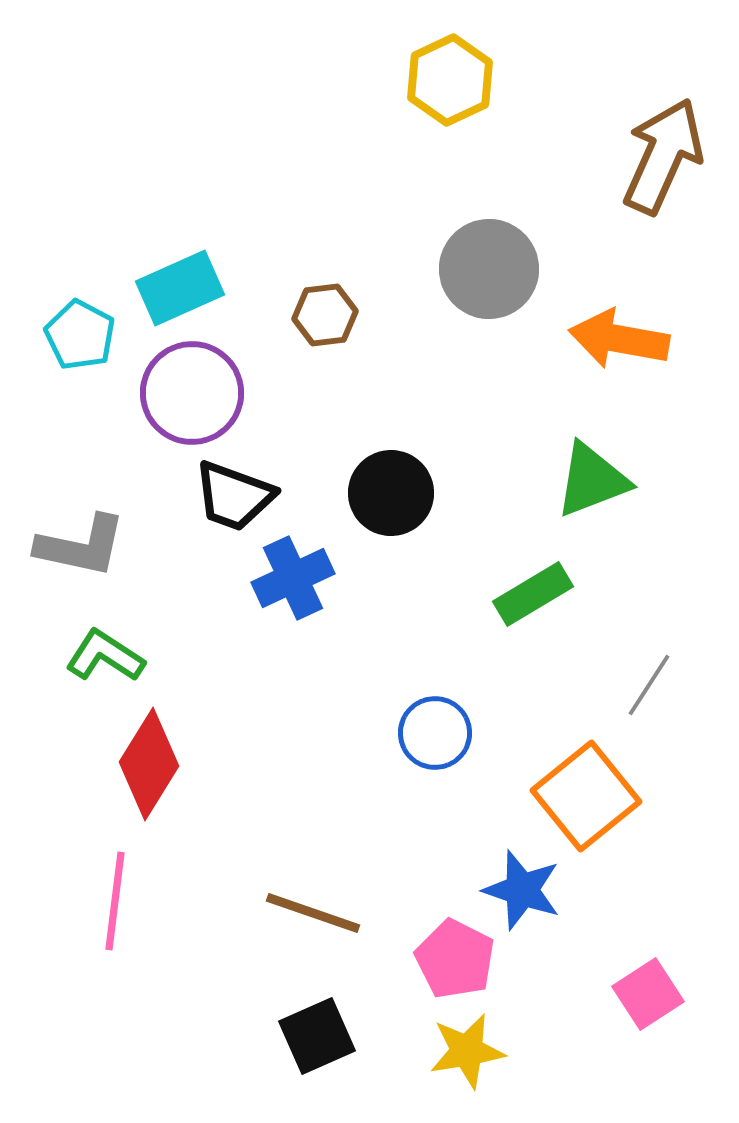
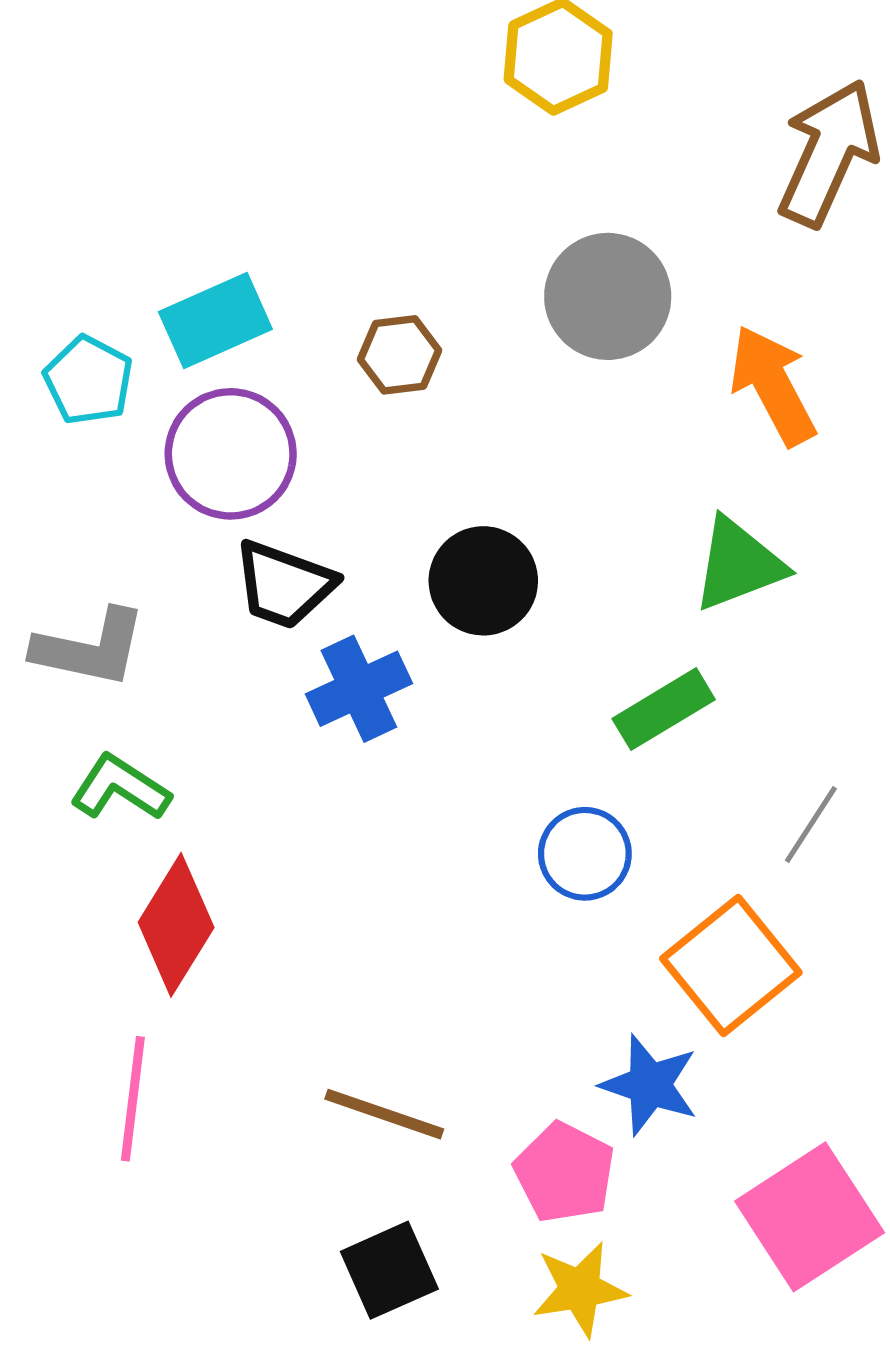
orange arrow: (619, 339) -> (773, 385), turned 52
blue circle: (435, 733) -> (585, 854), moved
pink square: (648, 994) -> (810, 1217), size x1.6

